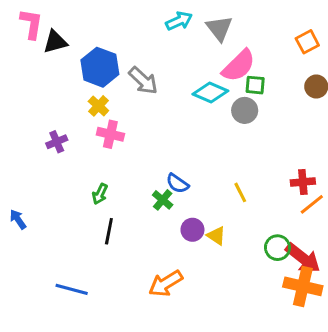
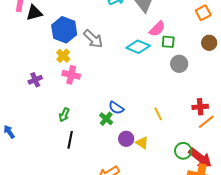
pink semicircle: (239, 66) -> (157, 29), size x0.7
gray circle: (245, 110) -> (179, 64), moved

